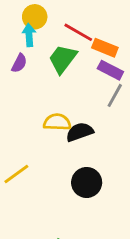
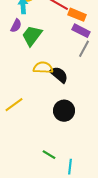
green trapezoid: (63, 59) -> (32, 36), moved
black semicircle: (80, 132) -> (59, 75), turned 60

